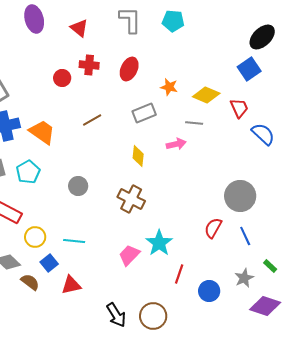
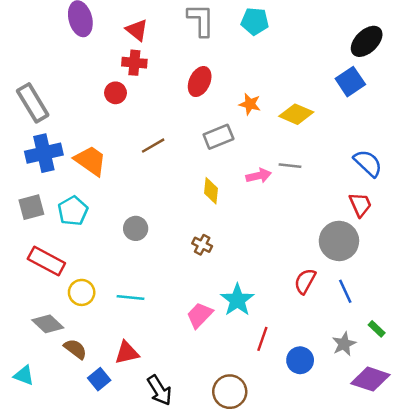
red cross: (89, 65) -> (134, 63), moved
red trapezoid: (239, 108) -> (360, 205), moved
gray line: (194, 123) -> (290, 166), moved
brown cross: (131, 199) -> (202, 245), size x0.6
blue square: (49, 263) -> (99, 379), moved
black arrow: (116, 315) -> (159, 390), moved

